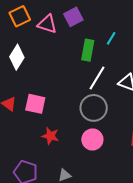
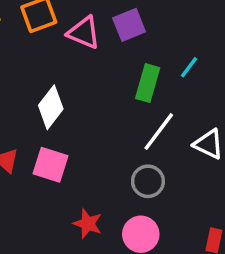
white diamond: (17, 57) -> (51, 107), moved
gray circle: (94, 108) -> (148, 181), size x0.7
red star: (50, 136) -> (88, 224), moved

